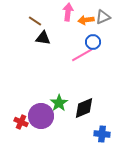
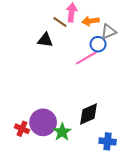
gray triangle: (103, 17) -> (109, 32), moved
brown line: (35, 21) -> (60, 22), moved
green star: (59, 103) -> (62, 132), moved

